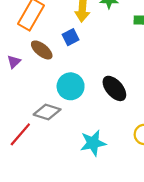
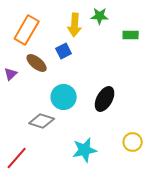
black ellipse: (114, 88) -> (105, 99), turned 70
red line: (20, 134) -> (17, 158), moved

